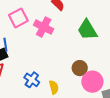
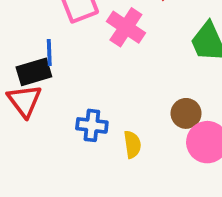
blue cross: (32, 80) -> (92, 125), turned -35

